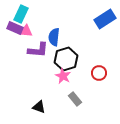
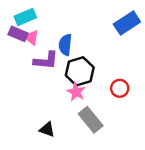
cyan rectangle: (21, 14) -> (25, 17), turned 42
pink triangle: (26, 31) -> (31, 37), turned 32
gray rectangle: (75, 99) -> (91, 120), size x1.5

